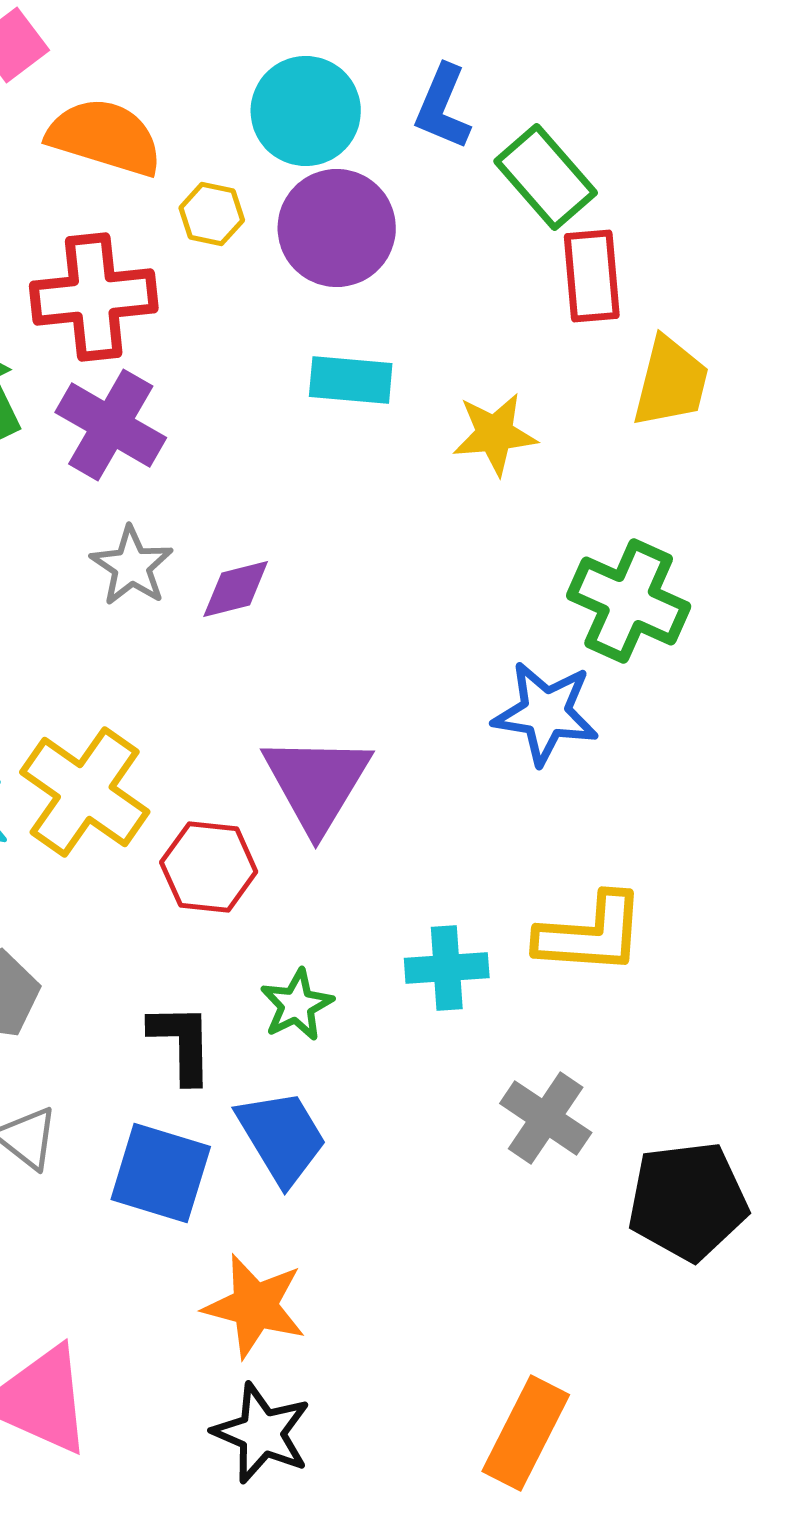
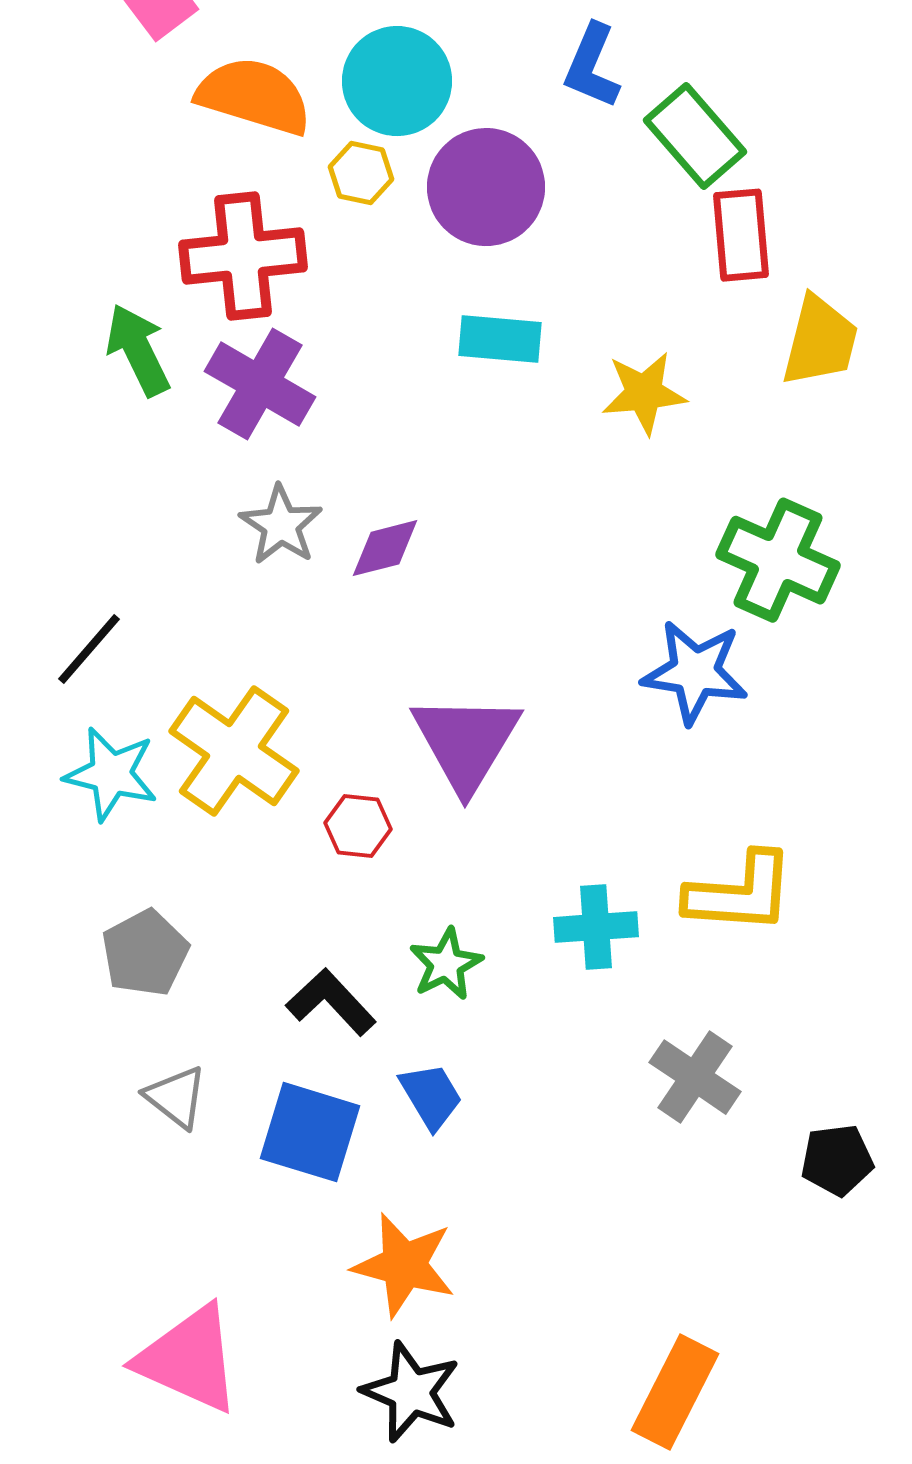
cyan circle: (306, 111) -> (397, 81), moved
red hexagon: (209, 867) -> (358, 826), size x0.7
black L-shape: (182, 1043) -> (331, 1002), turned -42
blue trapezoid: (282, 1137) -> (431, 1096), size x0.7
black pentagon: (688, 1201) -> (837, 1160), size x0.6

